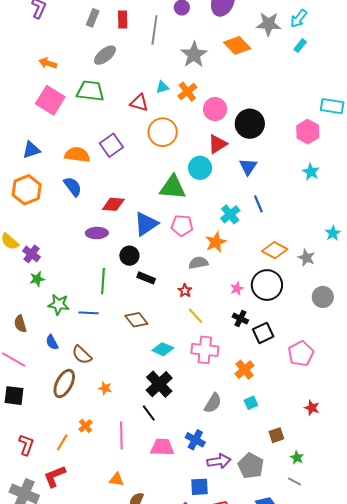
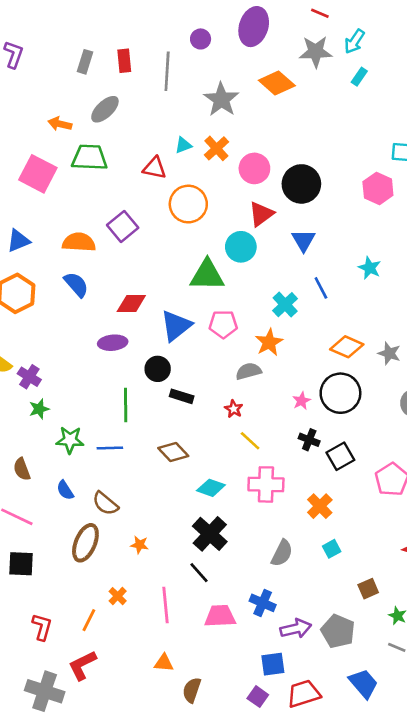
orange arrow: (48, 63) -> (60, 124), moved
cyan star: (311, 172) -> (370, 268), moved

